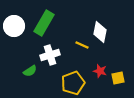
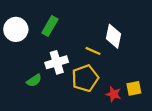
green rectangle: (44, 23) -> (50, 26), size x0.7
red star: (100, 71) -> (113, 94), moved
yellow pentagon: (73, 83) -> (85, 78), moved

